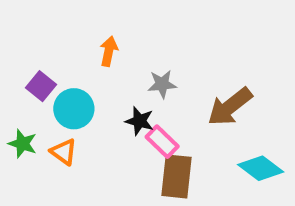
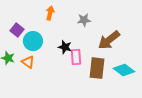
gray star: (162, 84) -> (84, 20), moved
pink rectangle: (162, 142) -> (76, 57), turned 42
brown rectangle: (176, 176) -> (97, 68), moved

